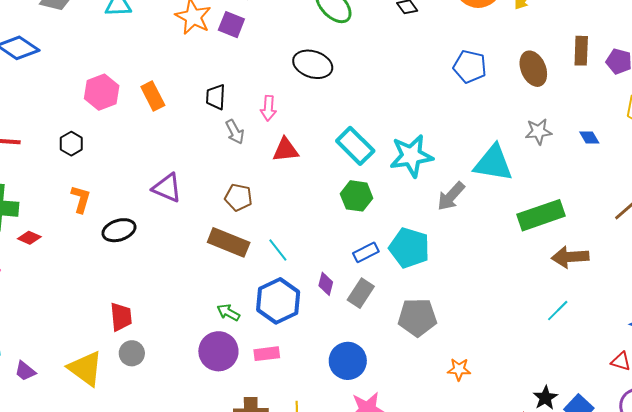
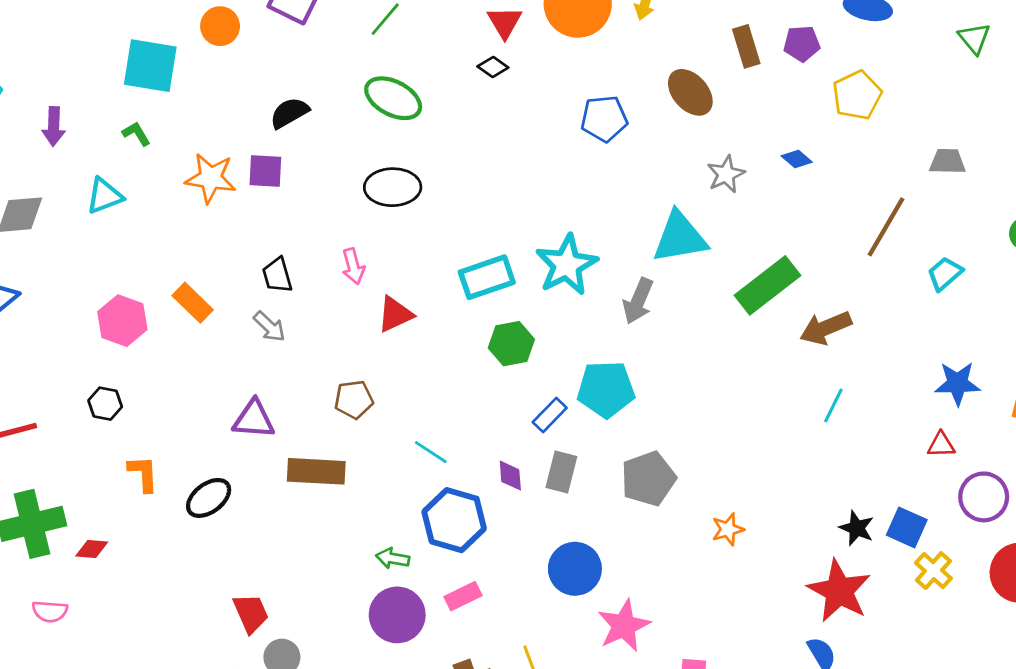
gray arrow: (235, 132) -> (269, 327), moved
cyan rectangle: (355, 146) -> (487, 277), turned -45
brown rectangle: (229, 242) -> (316, 471), moved

